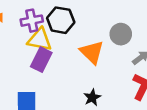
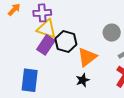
black hexagon: (61, 20) -> (66, 41), moved
orange triangle: (92, 52) -> (87, 57), moved, turned 30

